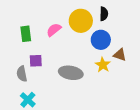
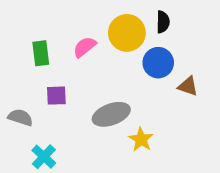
yellow star: (103, 65) -> (141, 139), moved
gray ellipse: (71, 73) -> (111, 114), turned -30
gray semicircle: (22, 74) -> (20, 117), moved, turned 119

